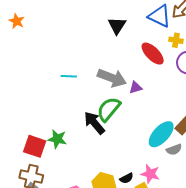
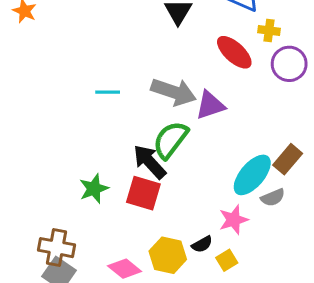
purple triangle: (135, 88) -> (210, 105), size x1.5
green star: (57, 139) -> (94, 189), turned -30
red square: (35, 146) -> (143, 193), moved
pink star: (150, 174) -> (234, 220), moved, turned -30

